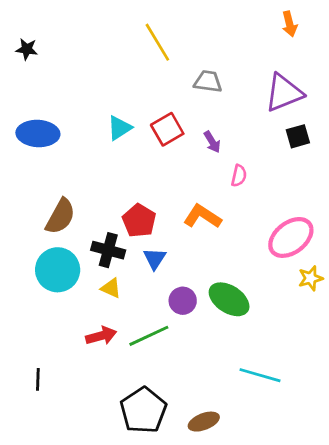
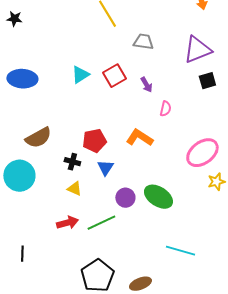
brown semicircle: (60, 216) -> (38, 138), turned 32
red pentagon: (139, 221) -> (94, 141), turned 30
black cross: (108, 250) -> (72, 162), size x0.7
cyan circle: (58, 270) -> (19, 176), moved

